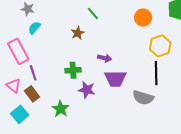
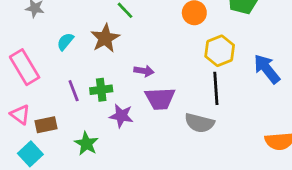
cyan semicircle: (34, 28) -> (65, 42), moved
brown star: (78, 33) -> (105, 38), size x1.5
purple line: (33, 73) -> (74, 91), moved
brown rectangle: (32, 94) -> (46, 125), turned -63

